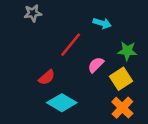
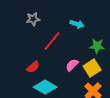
gray star: (33, 13) -> (33, 19), moved
pink semicircle: (96, 65) -> (72, 65), moved

